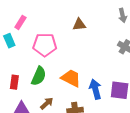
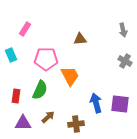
pink rectangle: (20, 22) -> (25, 29), moved
orange trapezoid: (71, 78) -> (70, 76), moved, turned 35

